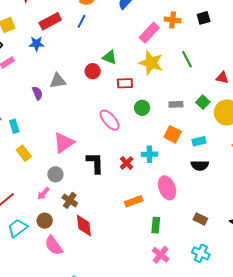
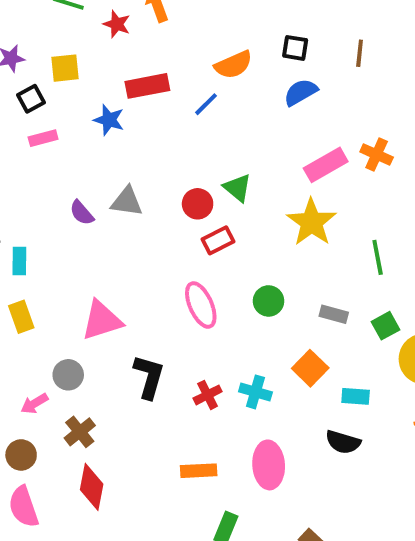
green line: (187, 59) -> (378, 257), moved
red rectangle: (125, 83) -> (218, 240), moved, turned -42
purple semicircle: (37, 93) -> (82, 213), turned 144

